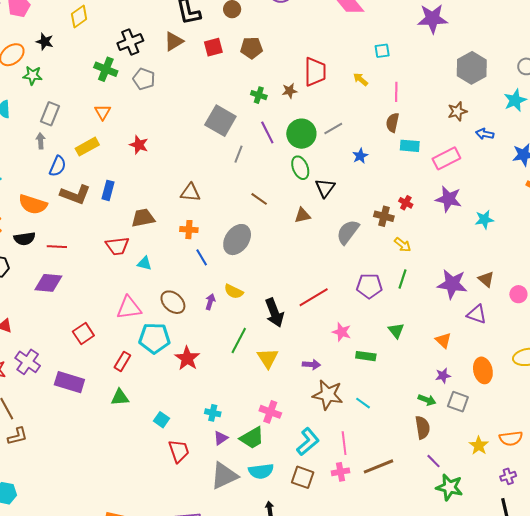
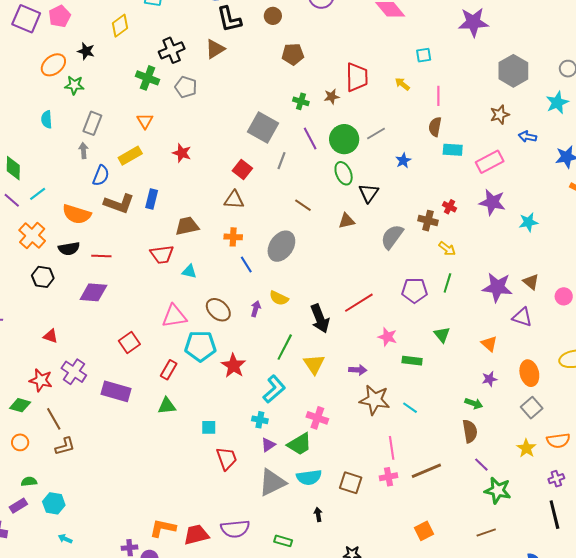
red square: (213, 47) -> (242, 170), moved, turned -36
gray square: (458, 402) -> (532, 408), moved, turned 30
cyan square: (162, 420) -> (209, 427), turned -35
cyan L-shape: (308, 442) -> (274, 389), moved

